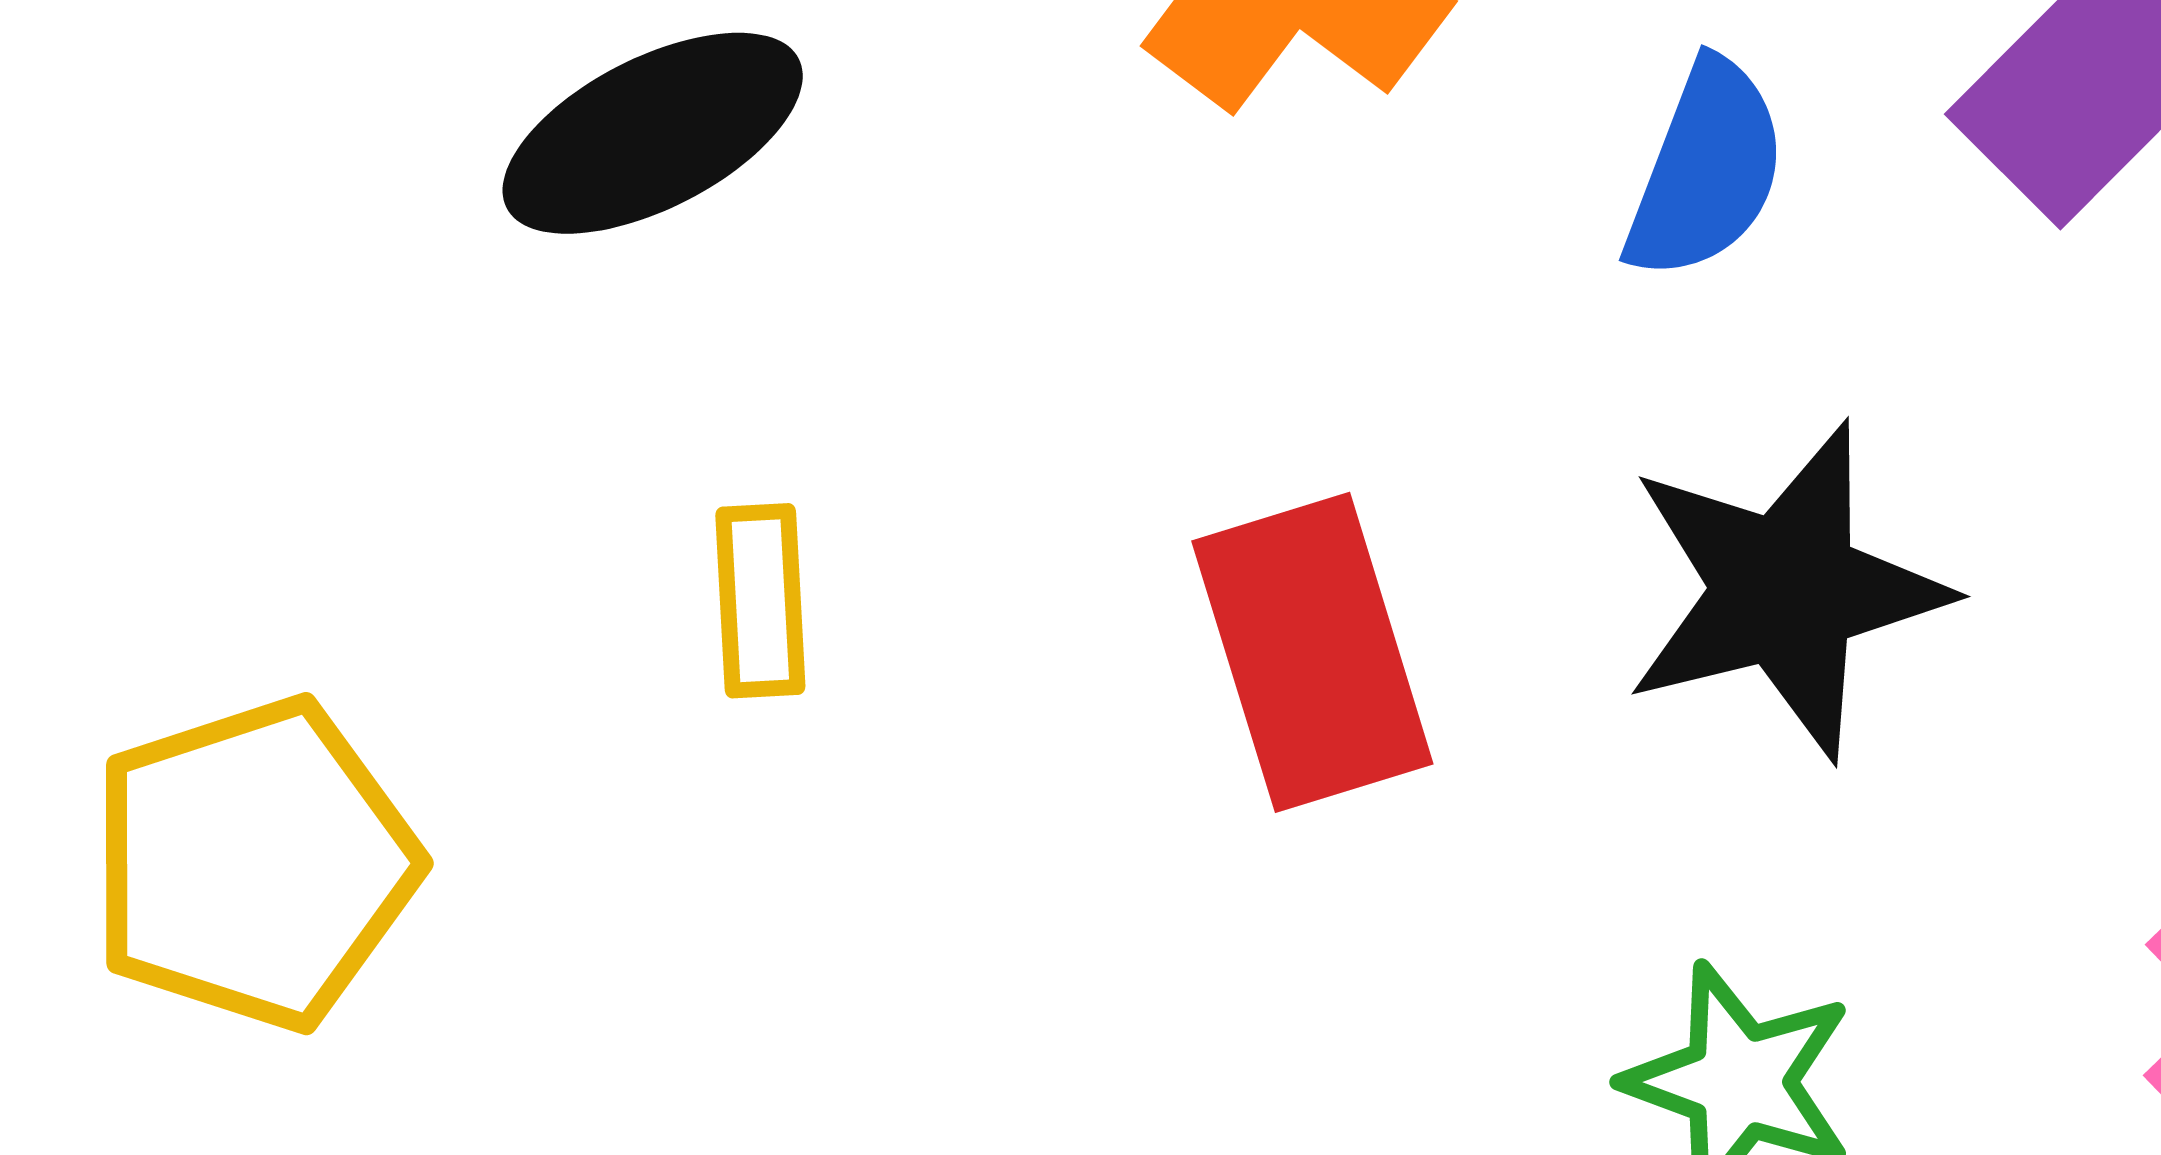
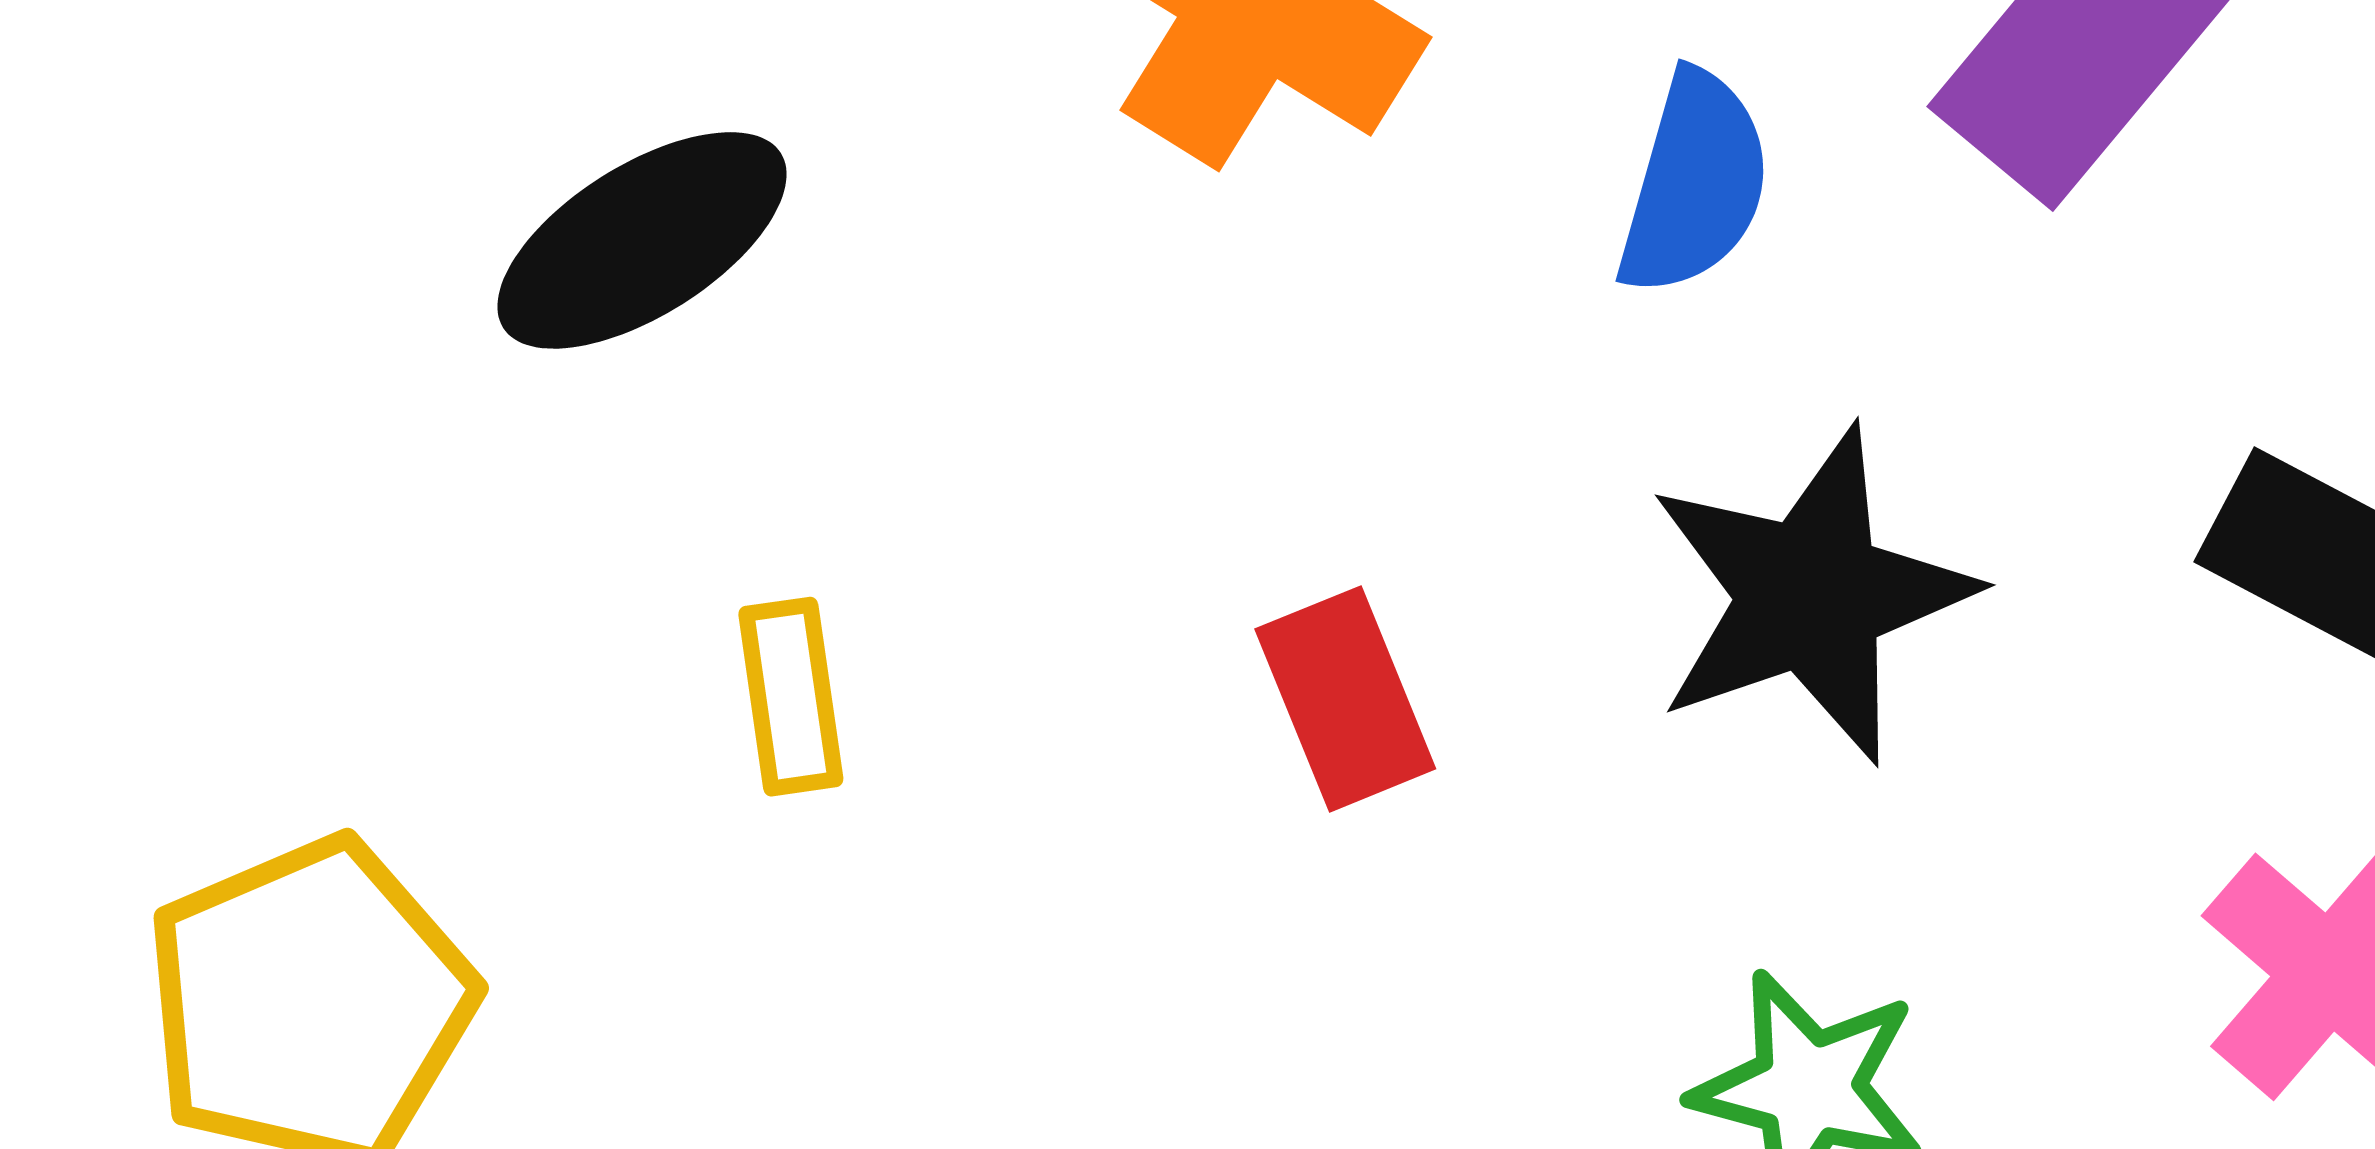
red rectangle: (1312, 652) -> (1345, 699), size x0.7

